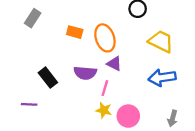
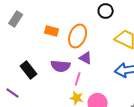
orange ellipse: (105, 38) -> (78, 36), turned 40
purple line: (29, 104) -> (13, 93), turned 32

